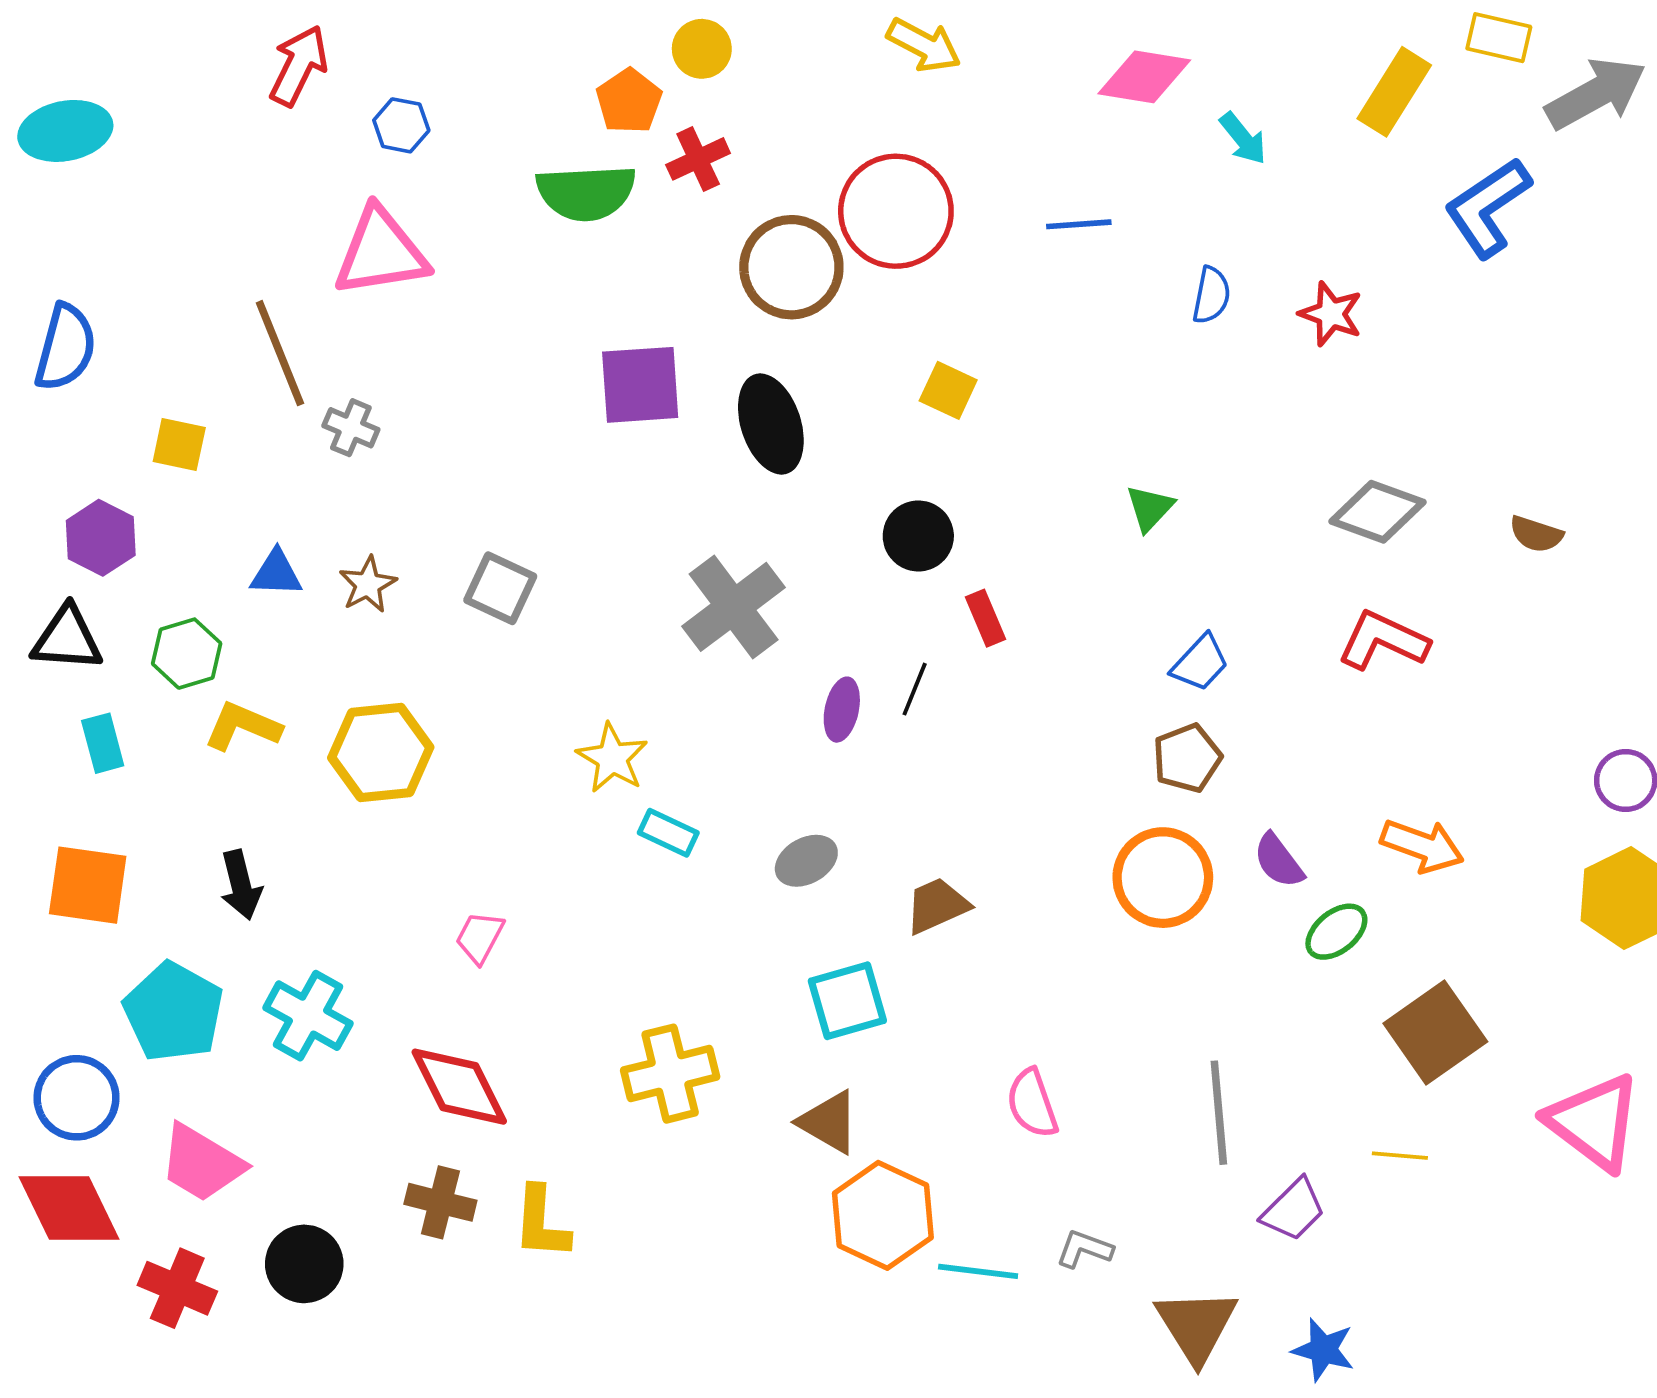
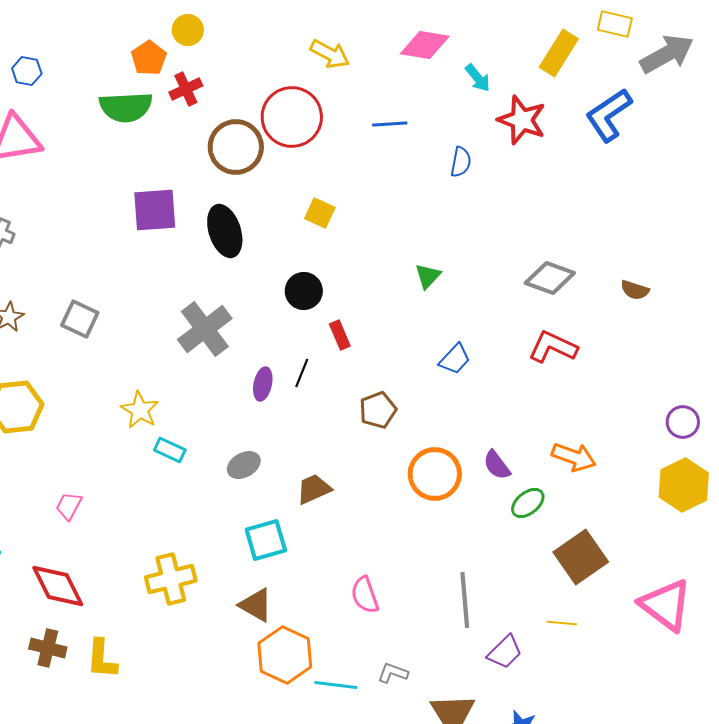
yellow arrow: (924, 45) -> (330, 54), moved
red star: (1331, 314) -> (522, 120), moved, size x1.4
brown pentagon: (1187, 758) -> (378, 410), moved

